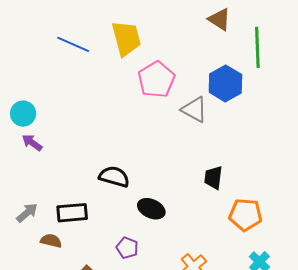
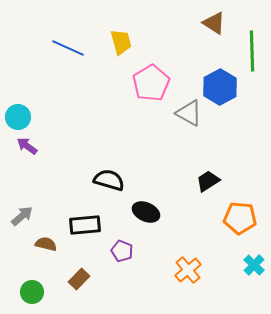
yellow trapezoid: (126, 38) -> (121, 42), size x0.7
black trapezoid: (213, 178) -> (208, 181), turned 50
black rectangle: (72, 213) -> (85, 225), moved

